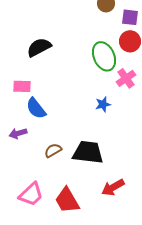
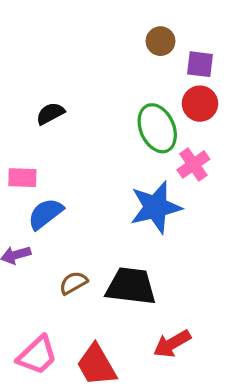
black semicircle: (39, 47) -> (50, 113), size x0.7
blue star: (103, 104) -> (156, 207), size x2.0
blue semicircle: (36, 108) -> (45, 214), turned 90

